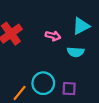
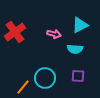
purple square: (69, 89) -> (78, 76), moved

